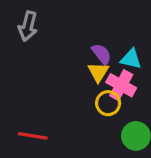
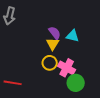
pink cross: (121, 85) -> (67, 68), moved
yellow circle: (108, 103) -> (50, 63), moved

